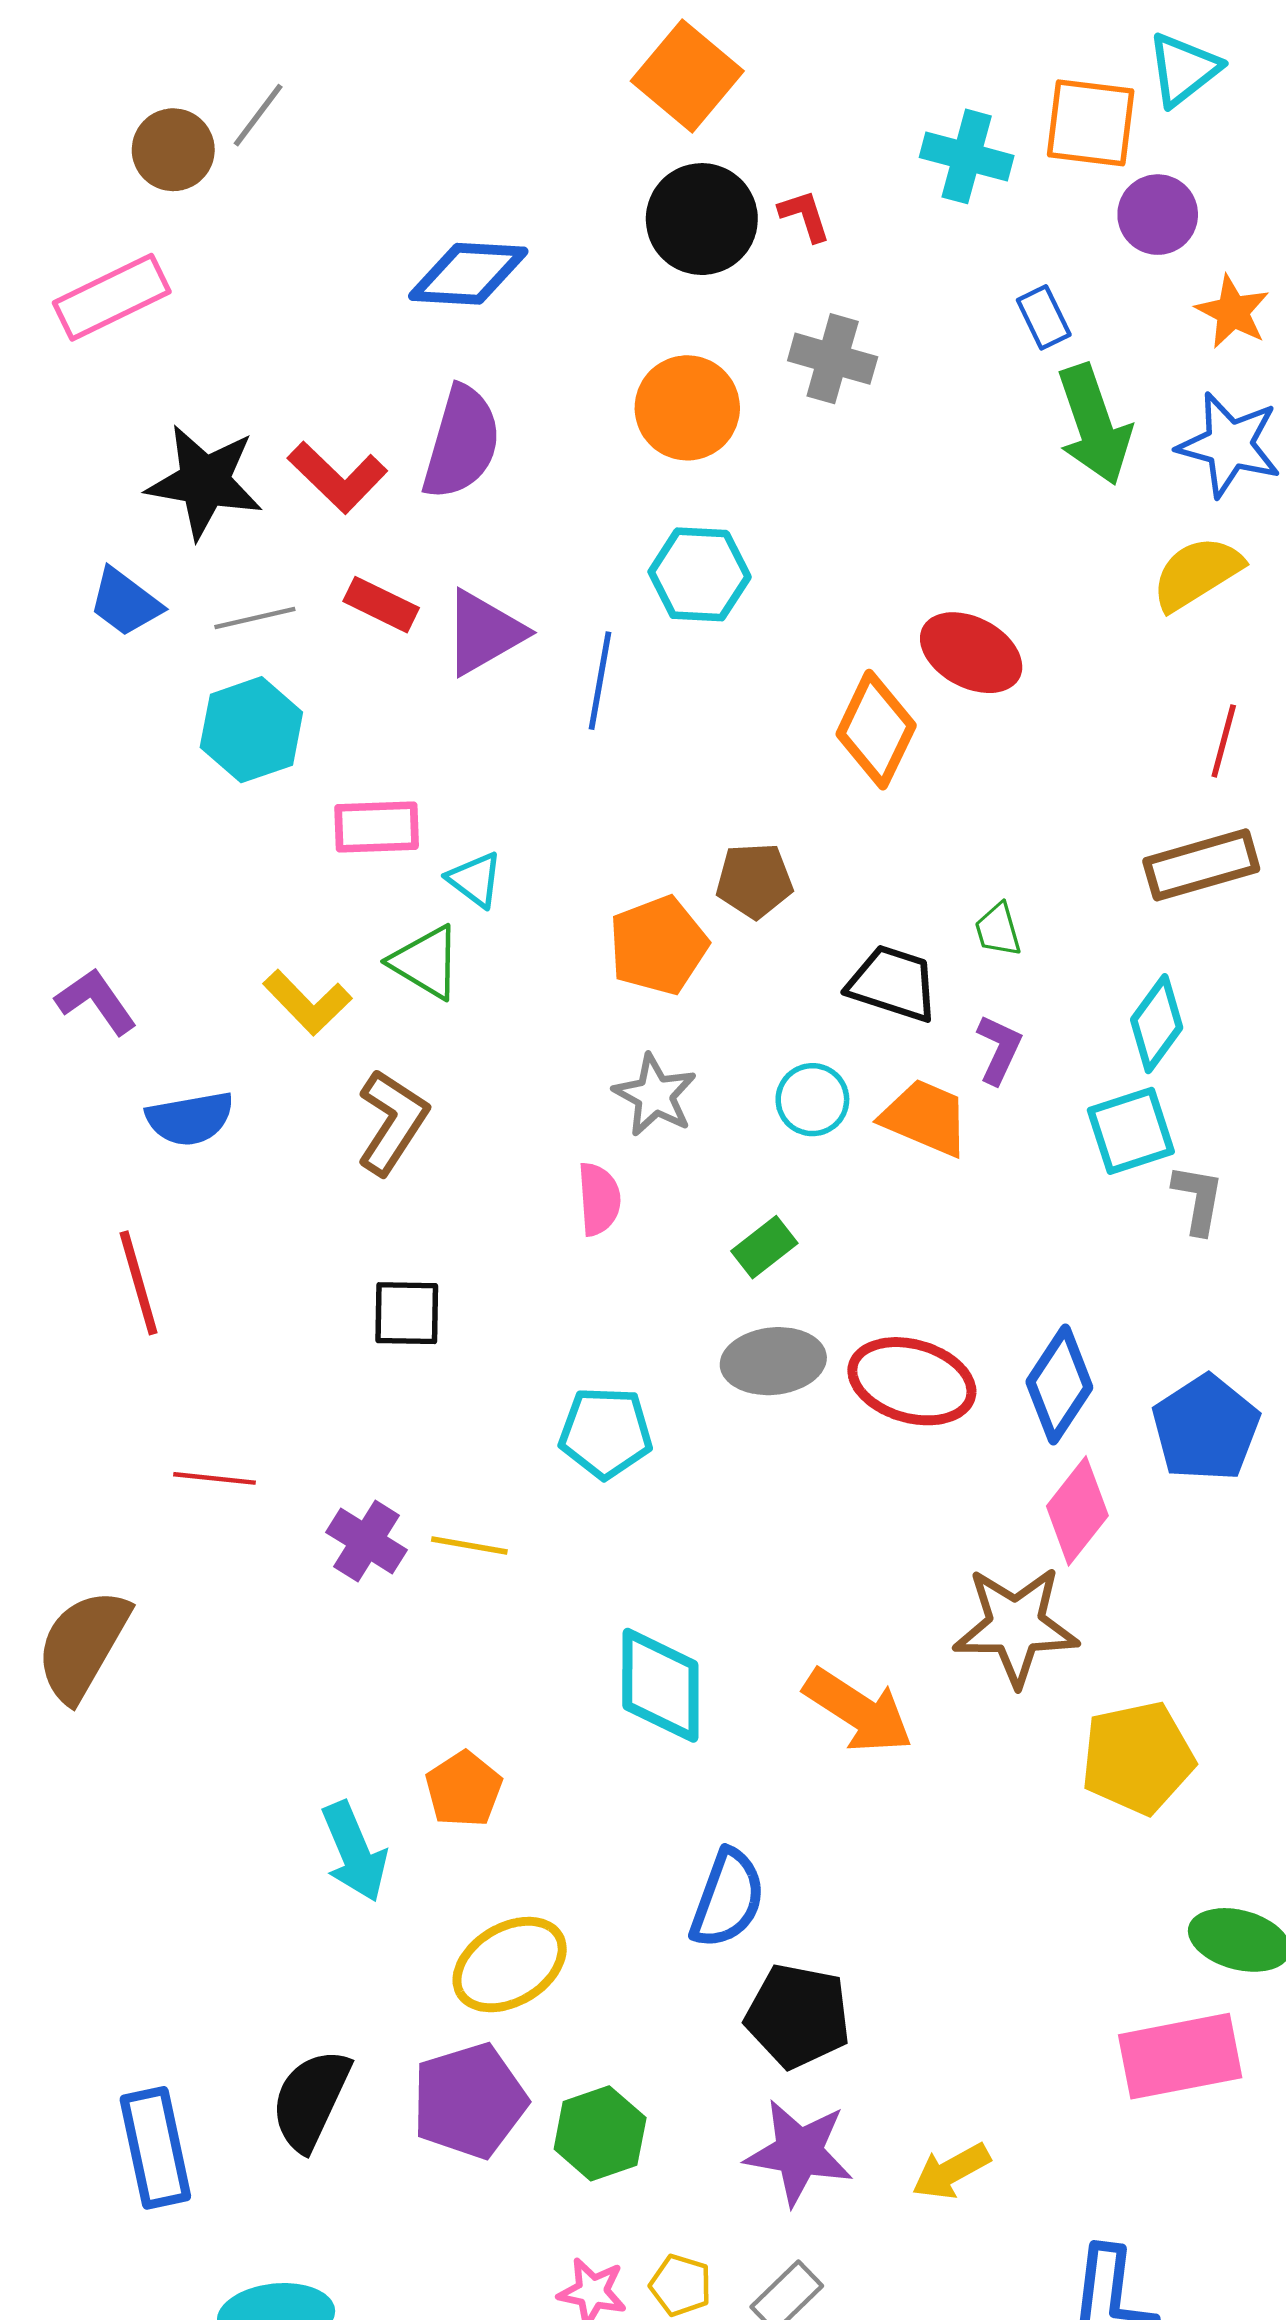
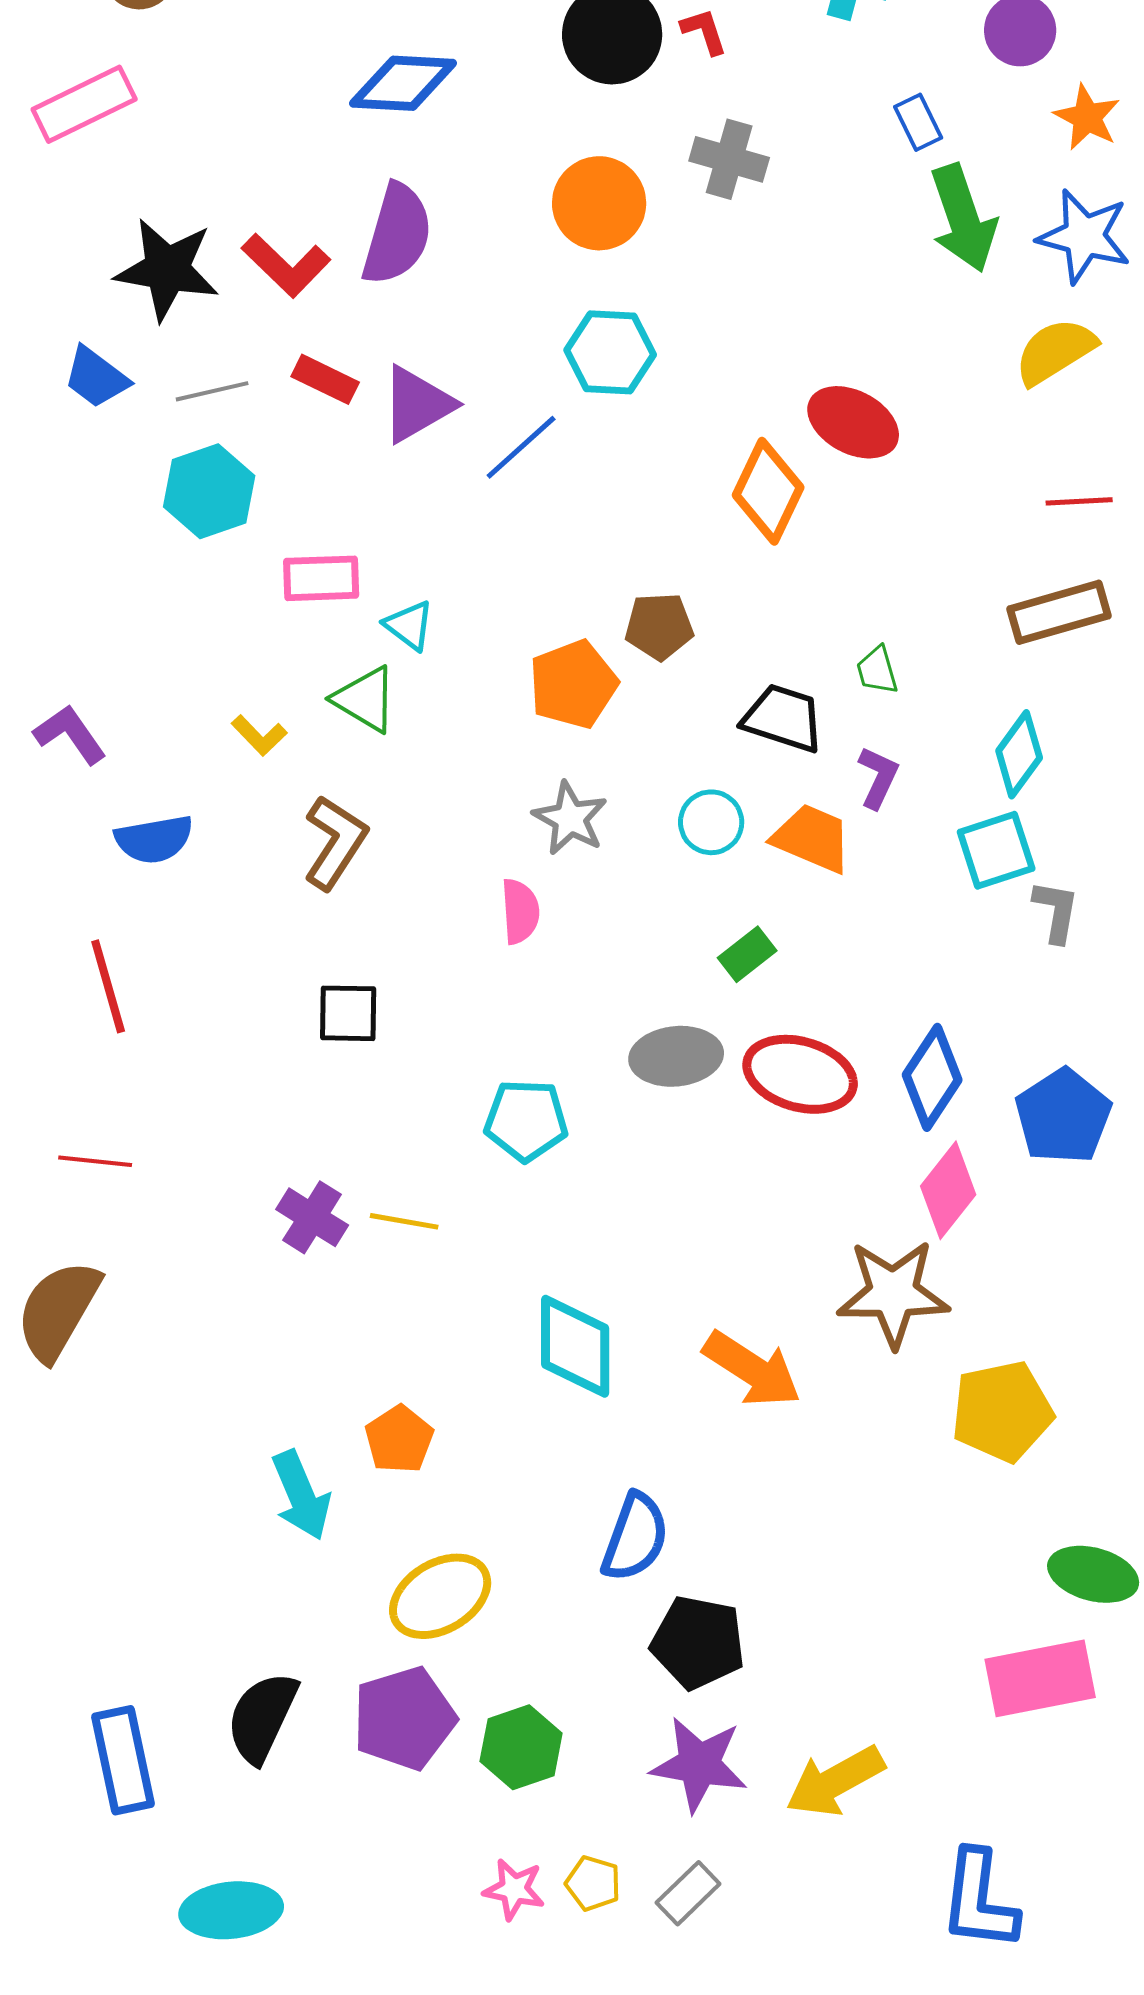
blue line: (600, 681) -> (521, 447), turned 38
red line: (1224, 741) -> (1079, 501), turned 72
yellow L-shape: (307, 1002) -> (259, 735), size x0.7
green rectangle: (764, 1247) -> (747, 954), moved
red line: (215, 1478) -> (95, 1161), moved
yellow arrow: (951, 2171) -> (835, 1781), size x1.4

